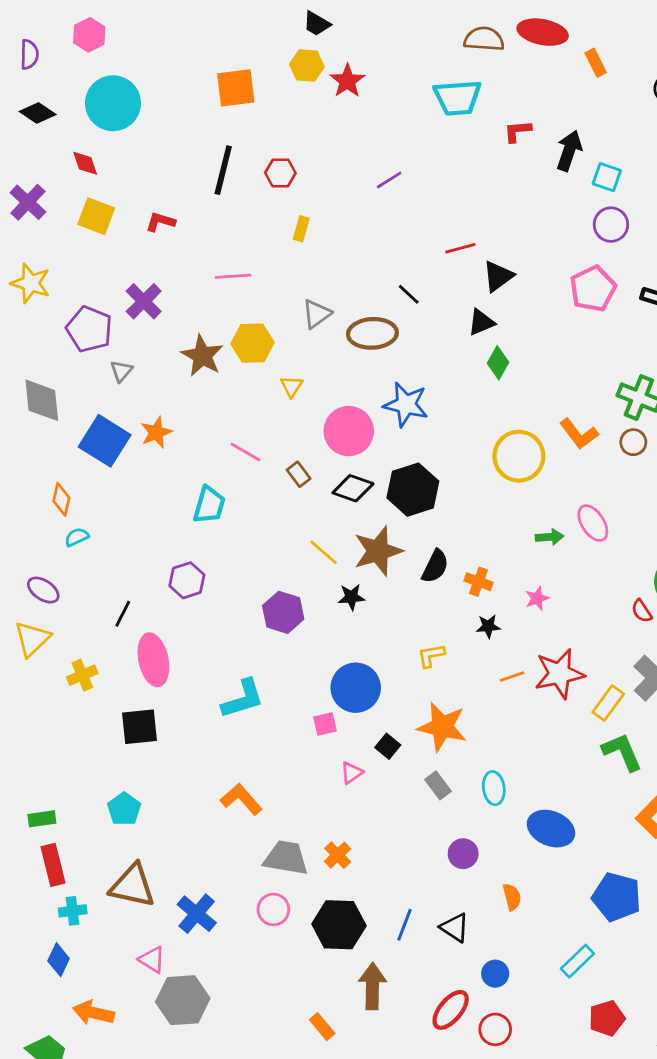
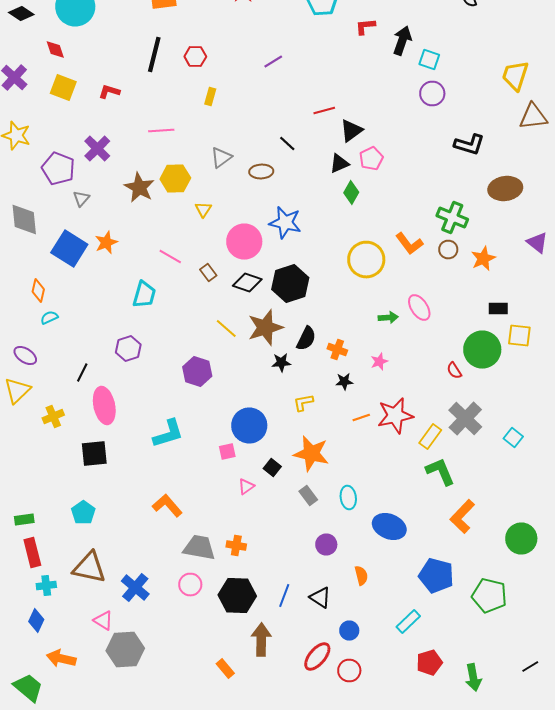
pink pentagon: (593, 289) -> (371, 158), moved, size x0.7
brown ellipse: (372, 333) -> (261, 172), size x0.7
black star: (352, 597) -> (281, 362), moved
orange cross: (338, 855) -> (236, 546), turned -36

